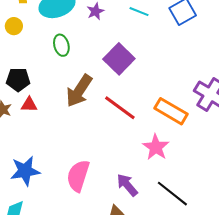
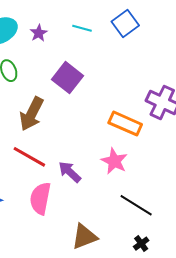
red line: (120, 108) -> (29, 157), moved
purple arrow: (127, 185) -> (70, 172), moved

